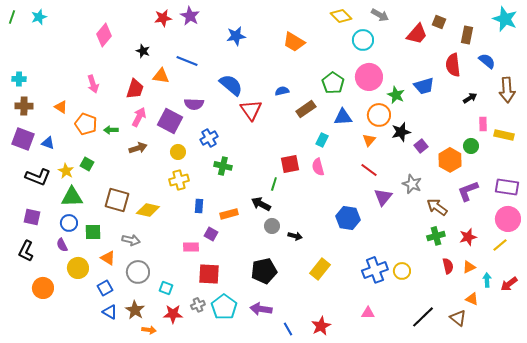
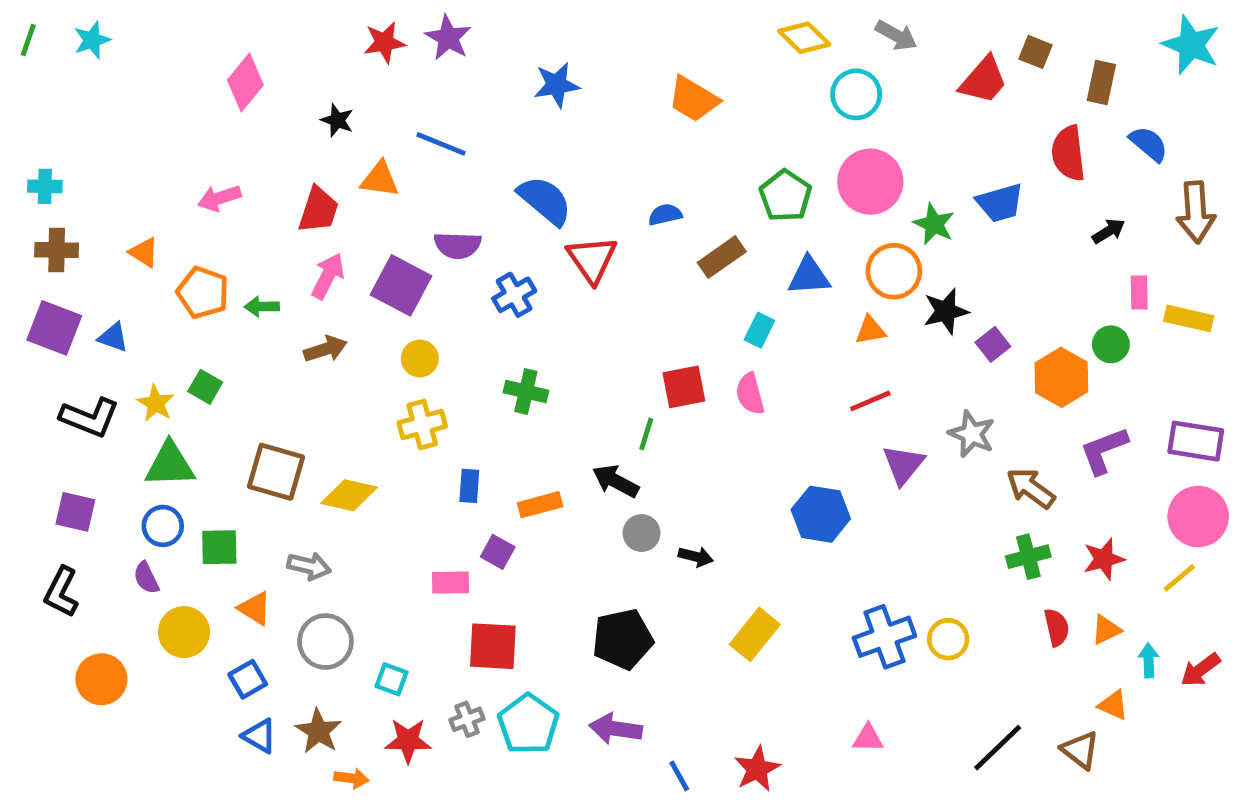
pink arrow: (93, 84) -> (219, 198), turned 90
blue cross: (209, 138) -> (514, 295), moved
orange triangle: (369, 140) -> (870, 330), turned 40
red line: (369, 170) -> (870, 401), turned -60

